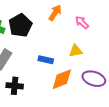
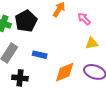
yellow triangle: (76, 51) -> (92, 43), moved
blue rectangle: (46, 60) -> (40, 55), moved

